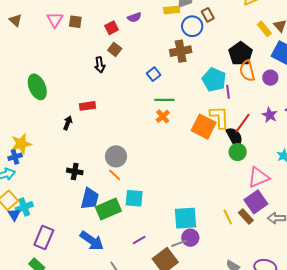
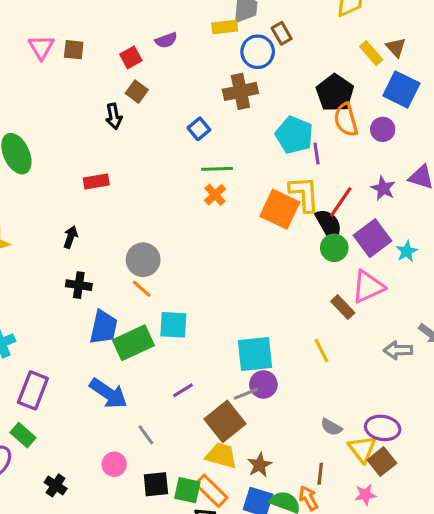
black arrow: (68, 123) -> (71, 237), moved
purple square: (256, 202) -> (373, 238), moved
brown rectangle: (246, 216) -> (343, 307), moved

